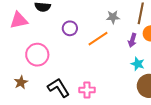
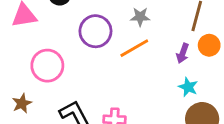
gray star: (113, 17) -> (140, 17), moved
purple circle: (70, 28) -> (95, 31), size x1.5

